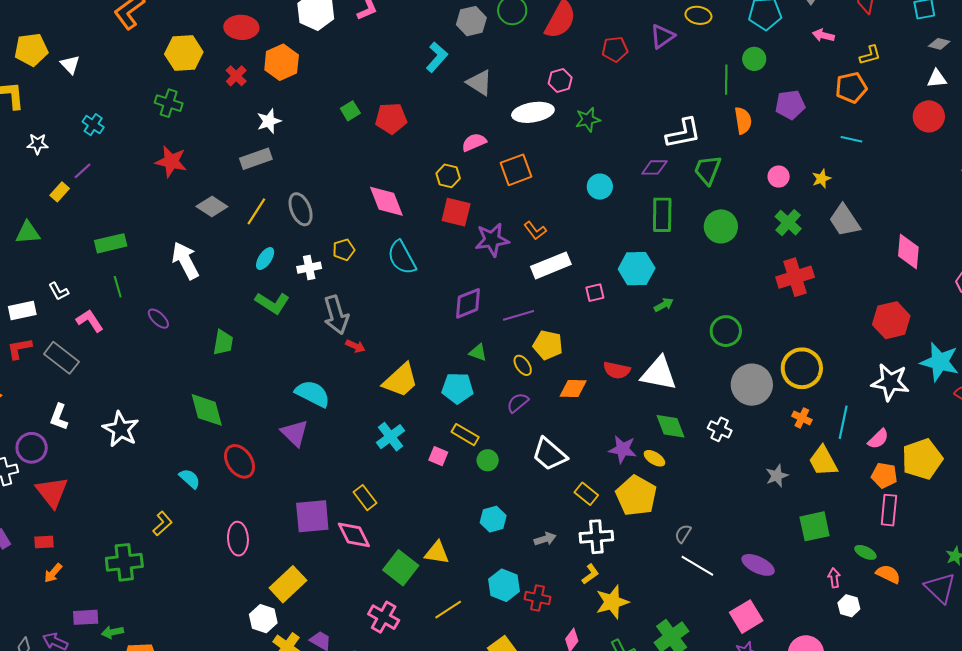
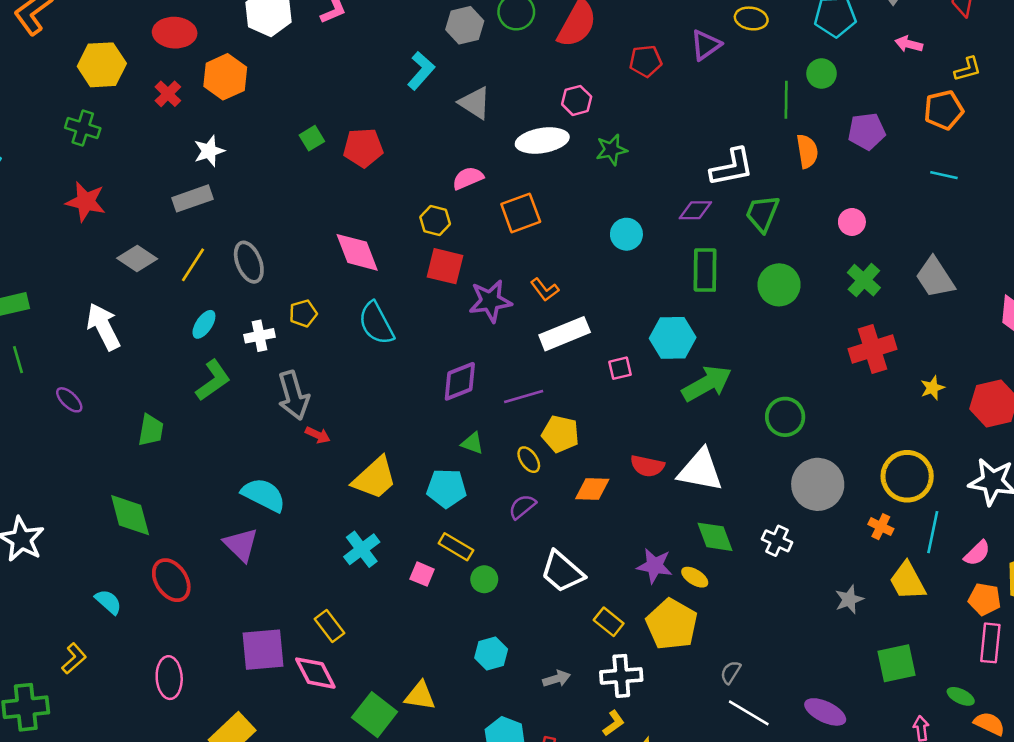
yellow star: (821, 179) -> (932, 388), moved
green L-shape: (272, 303) -> (213, 380), turned -68
green arrow: (664, 305) -> (707, 383), size x2.0
yellow circle: (802, 368) -> (907, 476), moved

